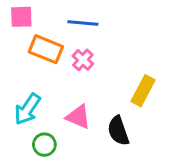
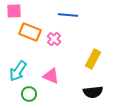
blue line: (83, 23) -> (68, 15), moved
black semicircle: (118, 131) -> (93, 92), moved, turned -78

